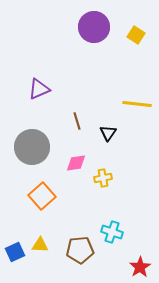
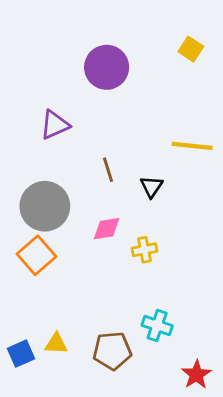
purple circle: (94, 27) -> (107, 67), moved
orange square: (42, 196) -> (36, 255), moved

